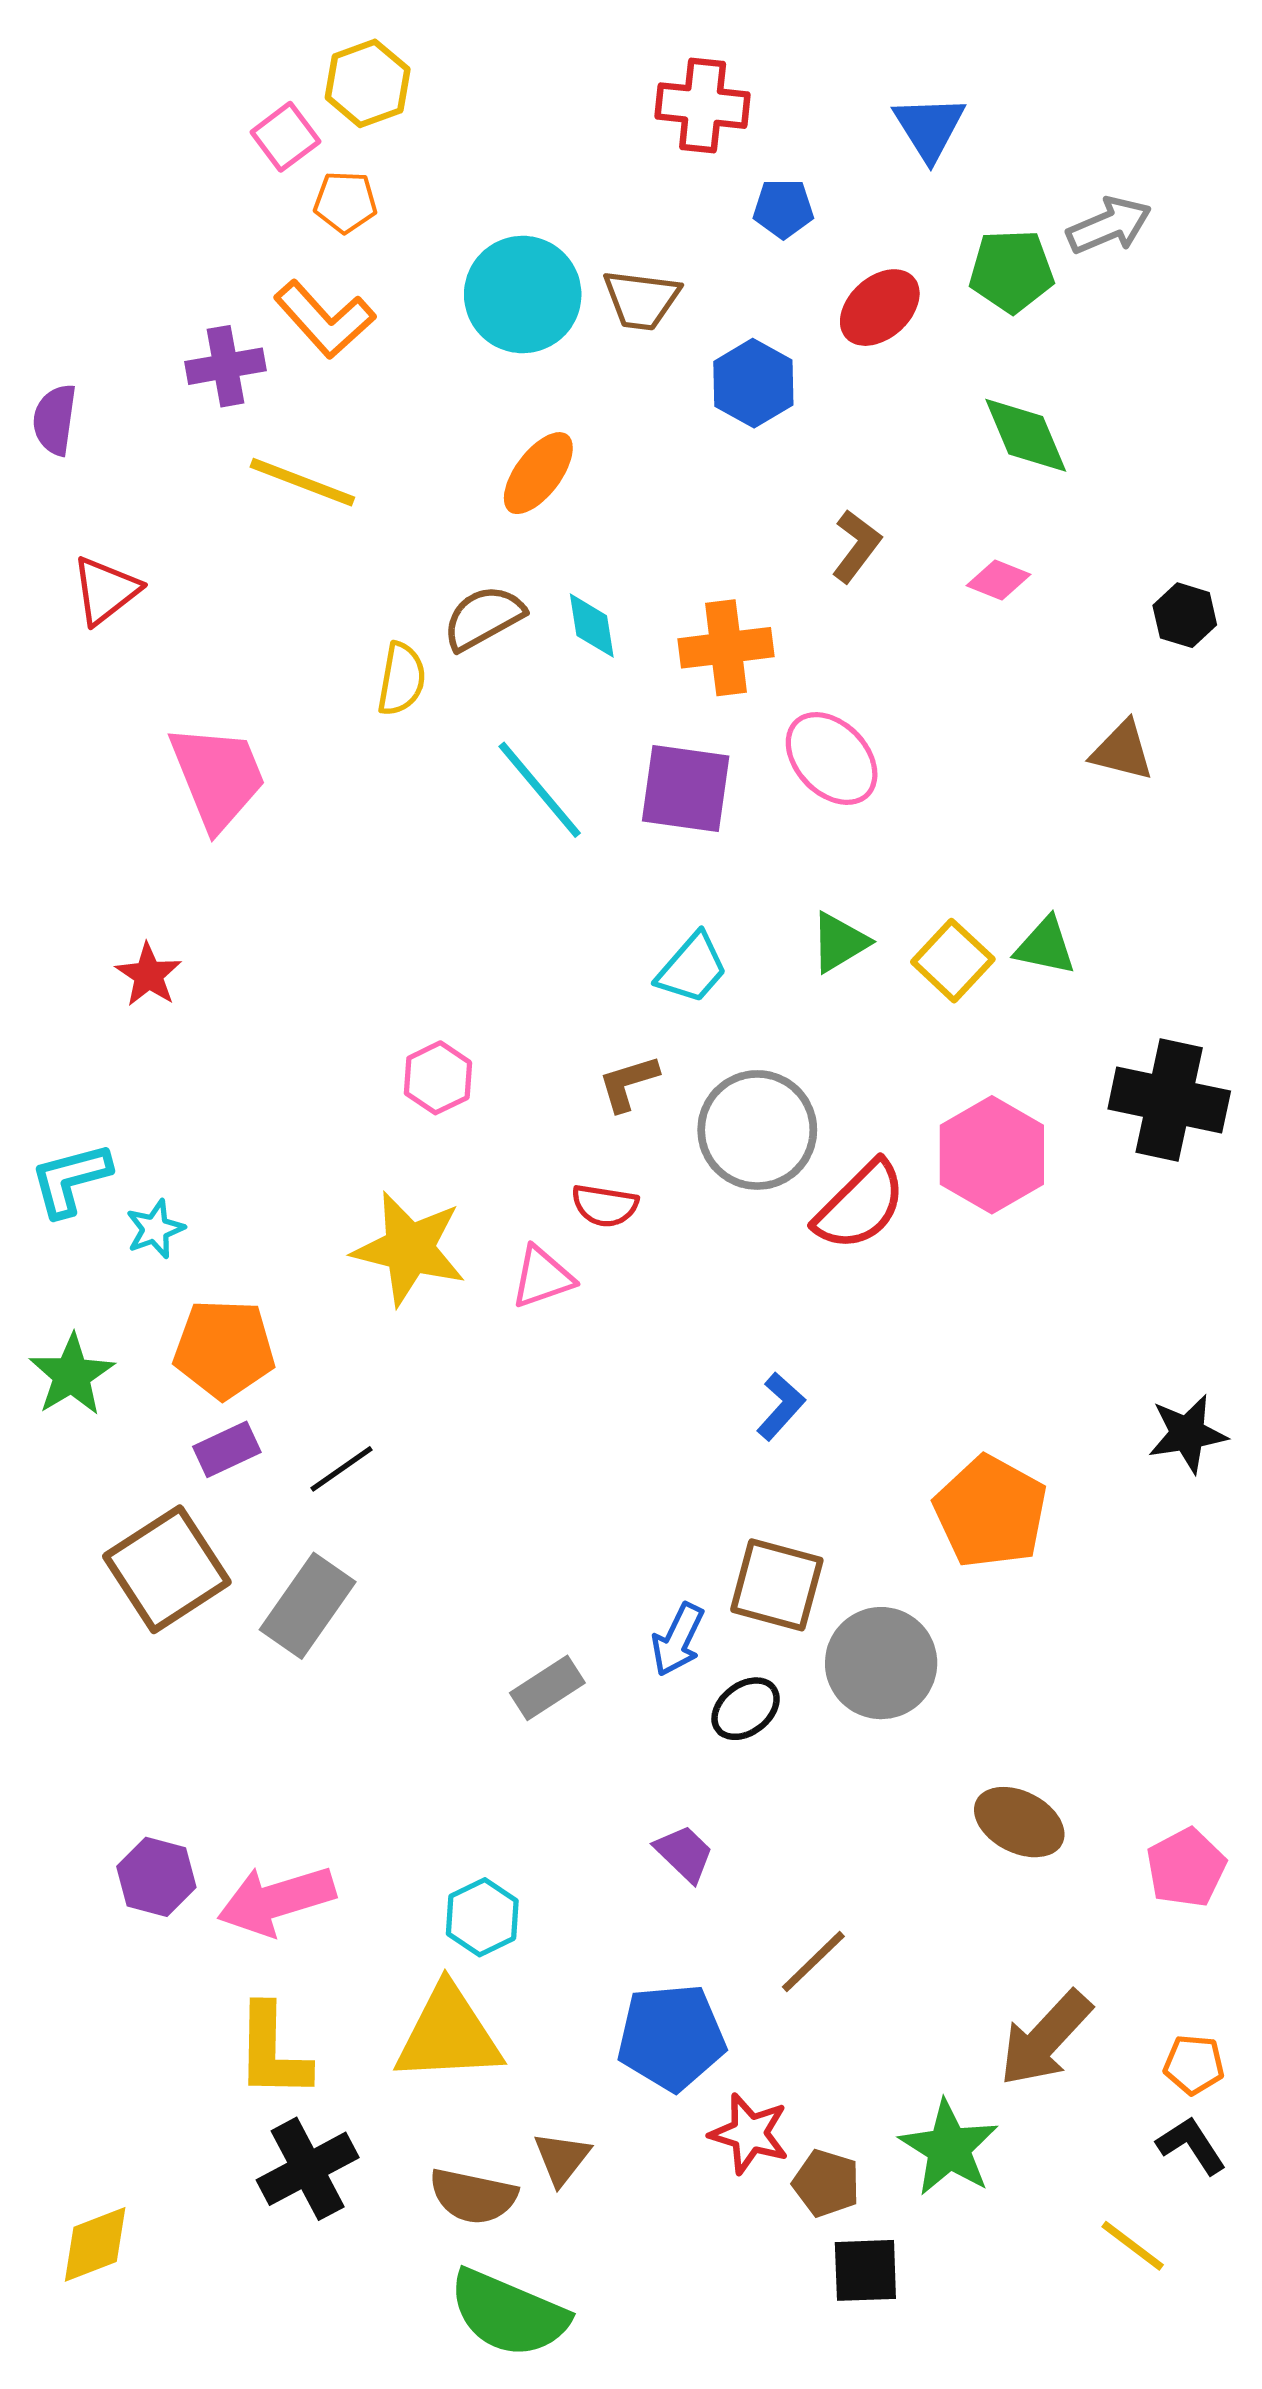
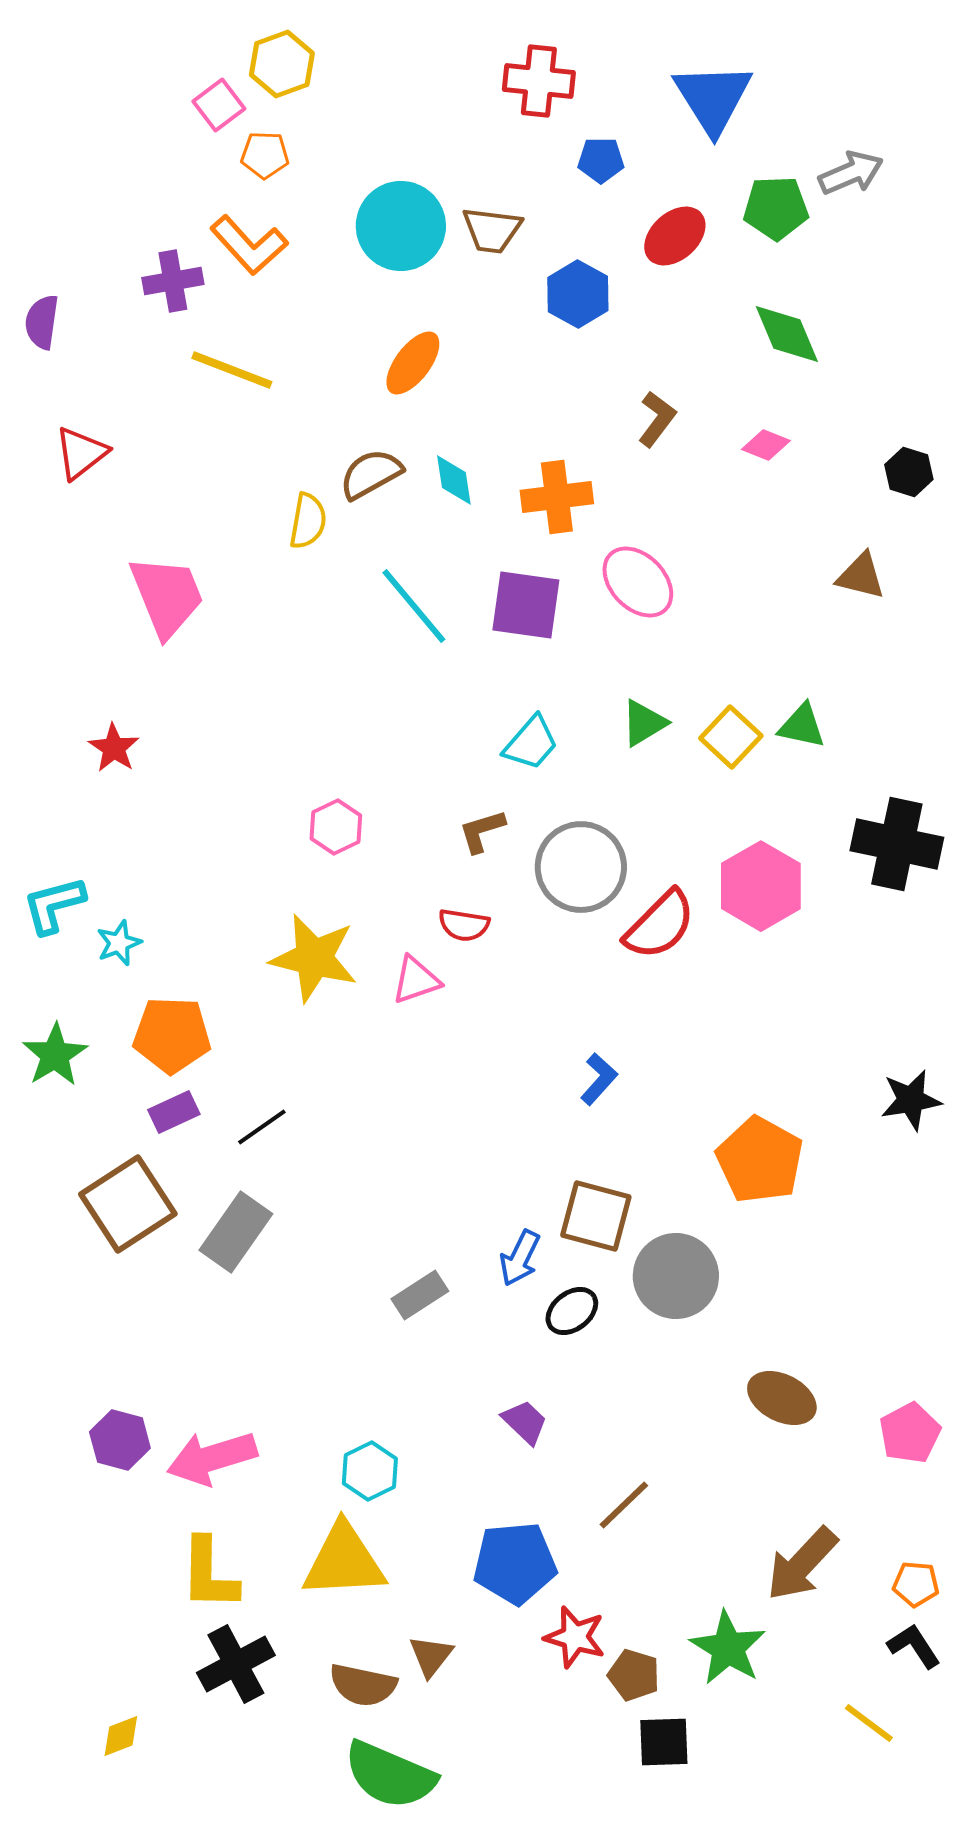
blue triangle: (929, 128) -> (713, 98), size x1.4
yellow diamond: (95, 2244) -> (121, 1736), moved, size x0.7

